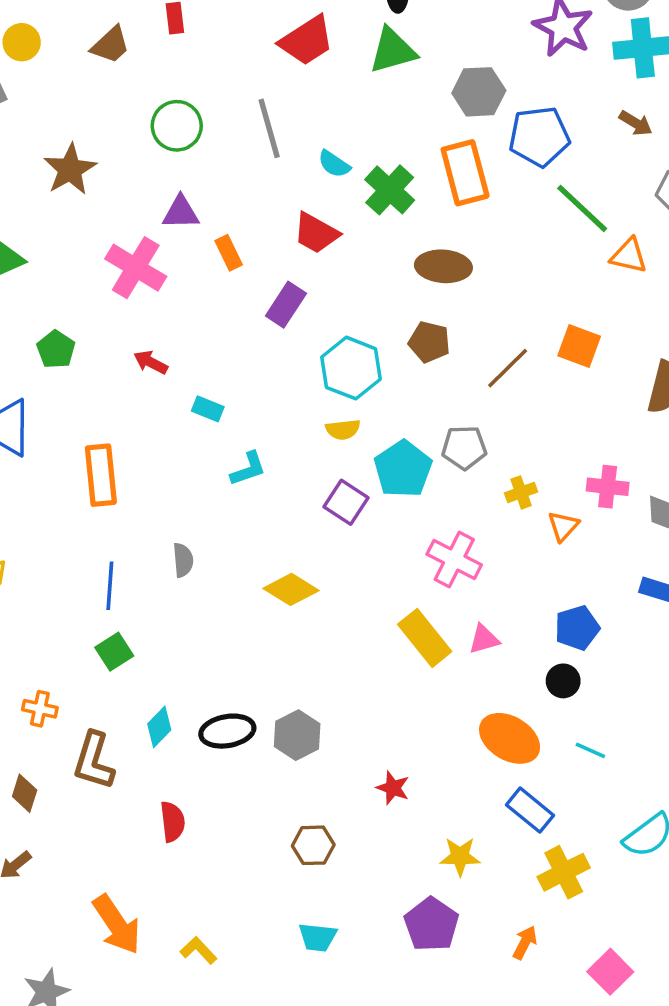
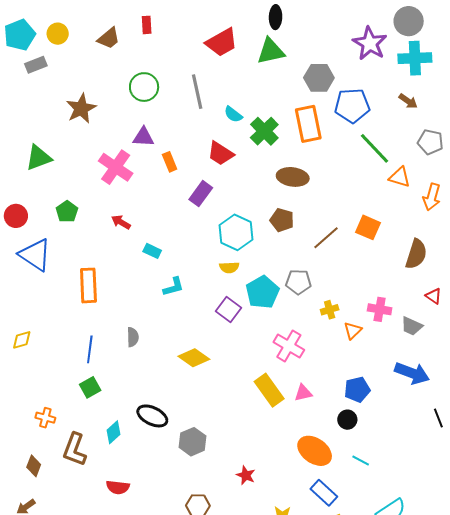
black ellipse: (227, 731) -> (152, 416), moved, turned 32
red semicircle: (173, 822) -> (118, 487), turned 100

